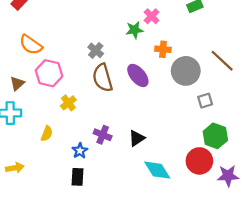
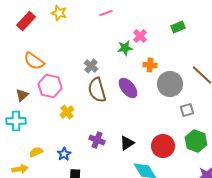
yellow semicircle: (47, 134) -> (36, 152), moved, turned -136
blue star: (80, 151) -> (64, 154), moved
red circle: (199, 161) -> (163, 146), moved

